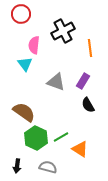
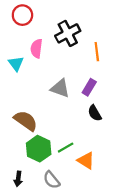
cyan triangle: (25, 64) -> (16, 64), moved
gray semicircle: (48, 167) -> (52, 180), turned -144

